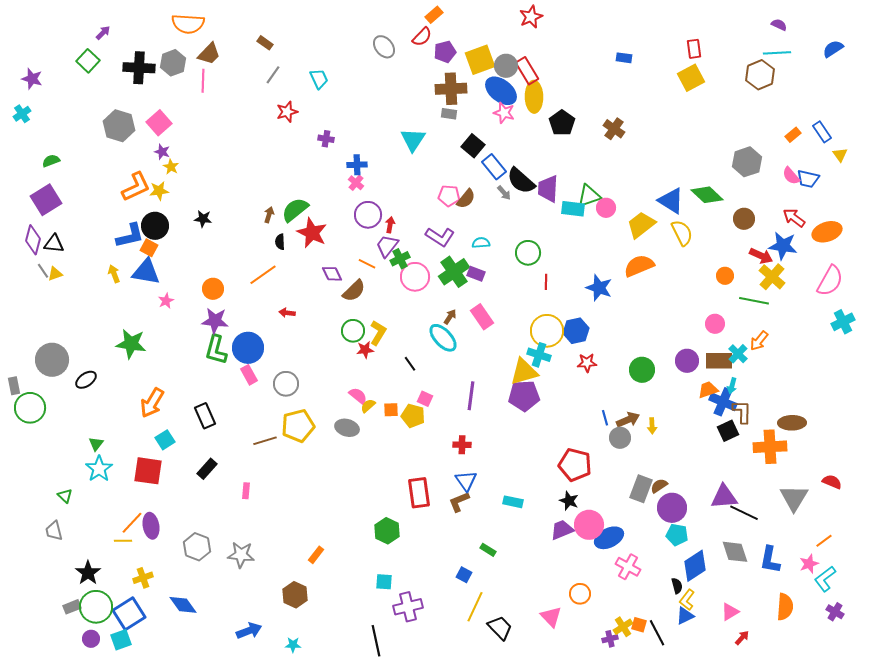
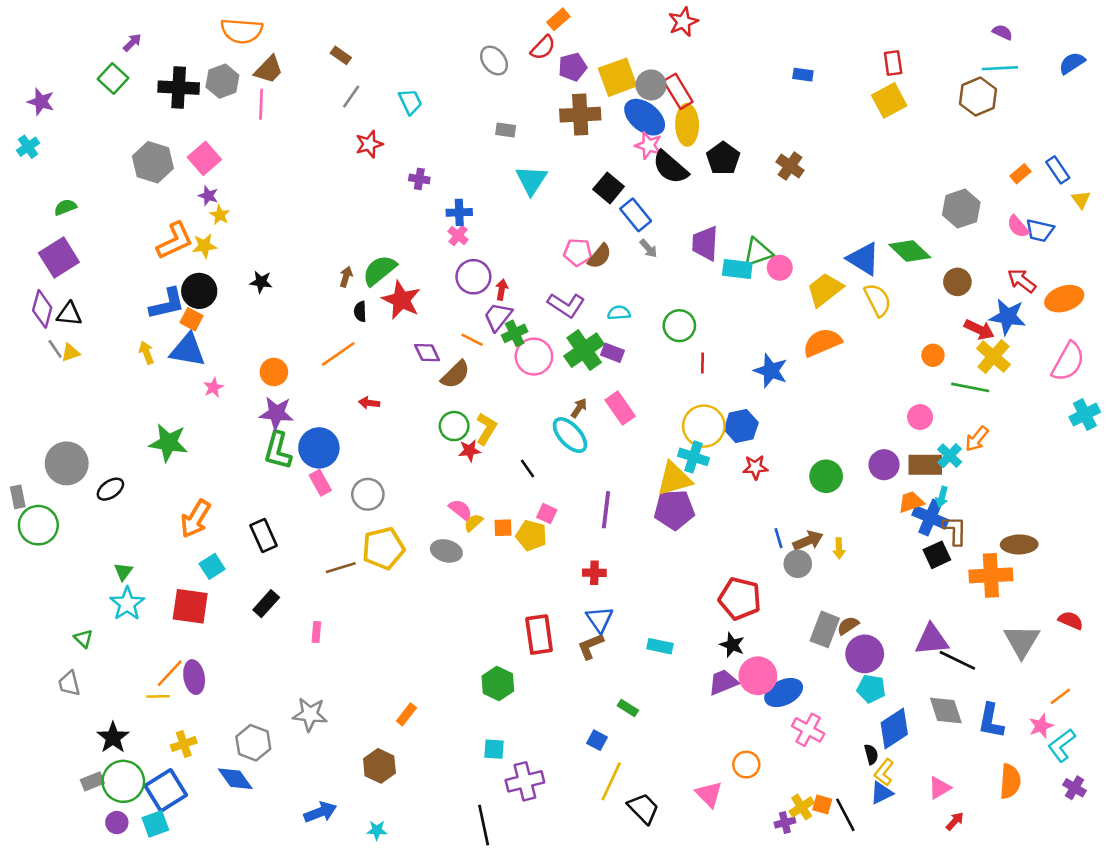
gray rectangle: (449, 114) -> (506, 130), moved
black semicircle: (521, 181) -> (670, 167), moved
gray hexagon: (197, 547) -> (253, 743), moved

